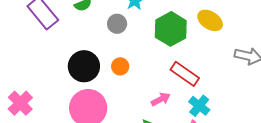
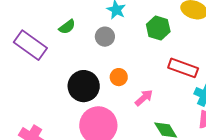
green hexagon: (171, 29) -> (158, 28), size x0.7
pink arrow: (161, 99) -> (144, 98), moved

